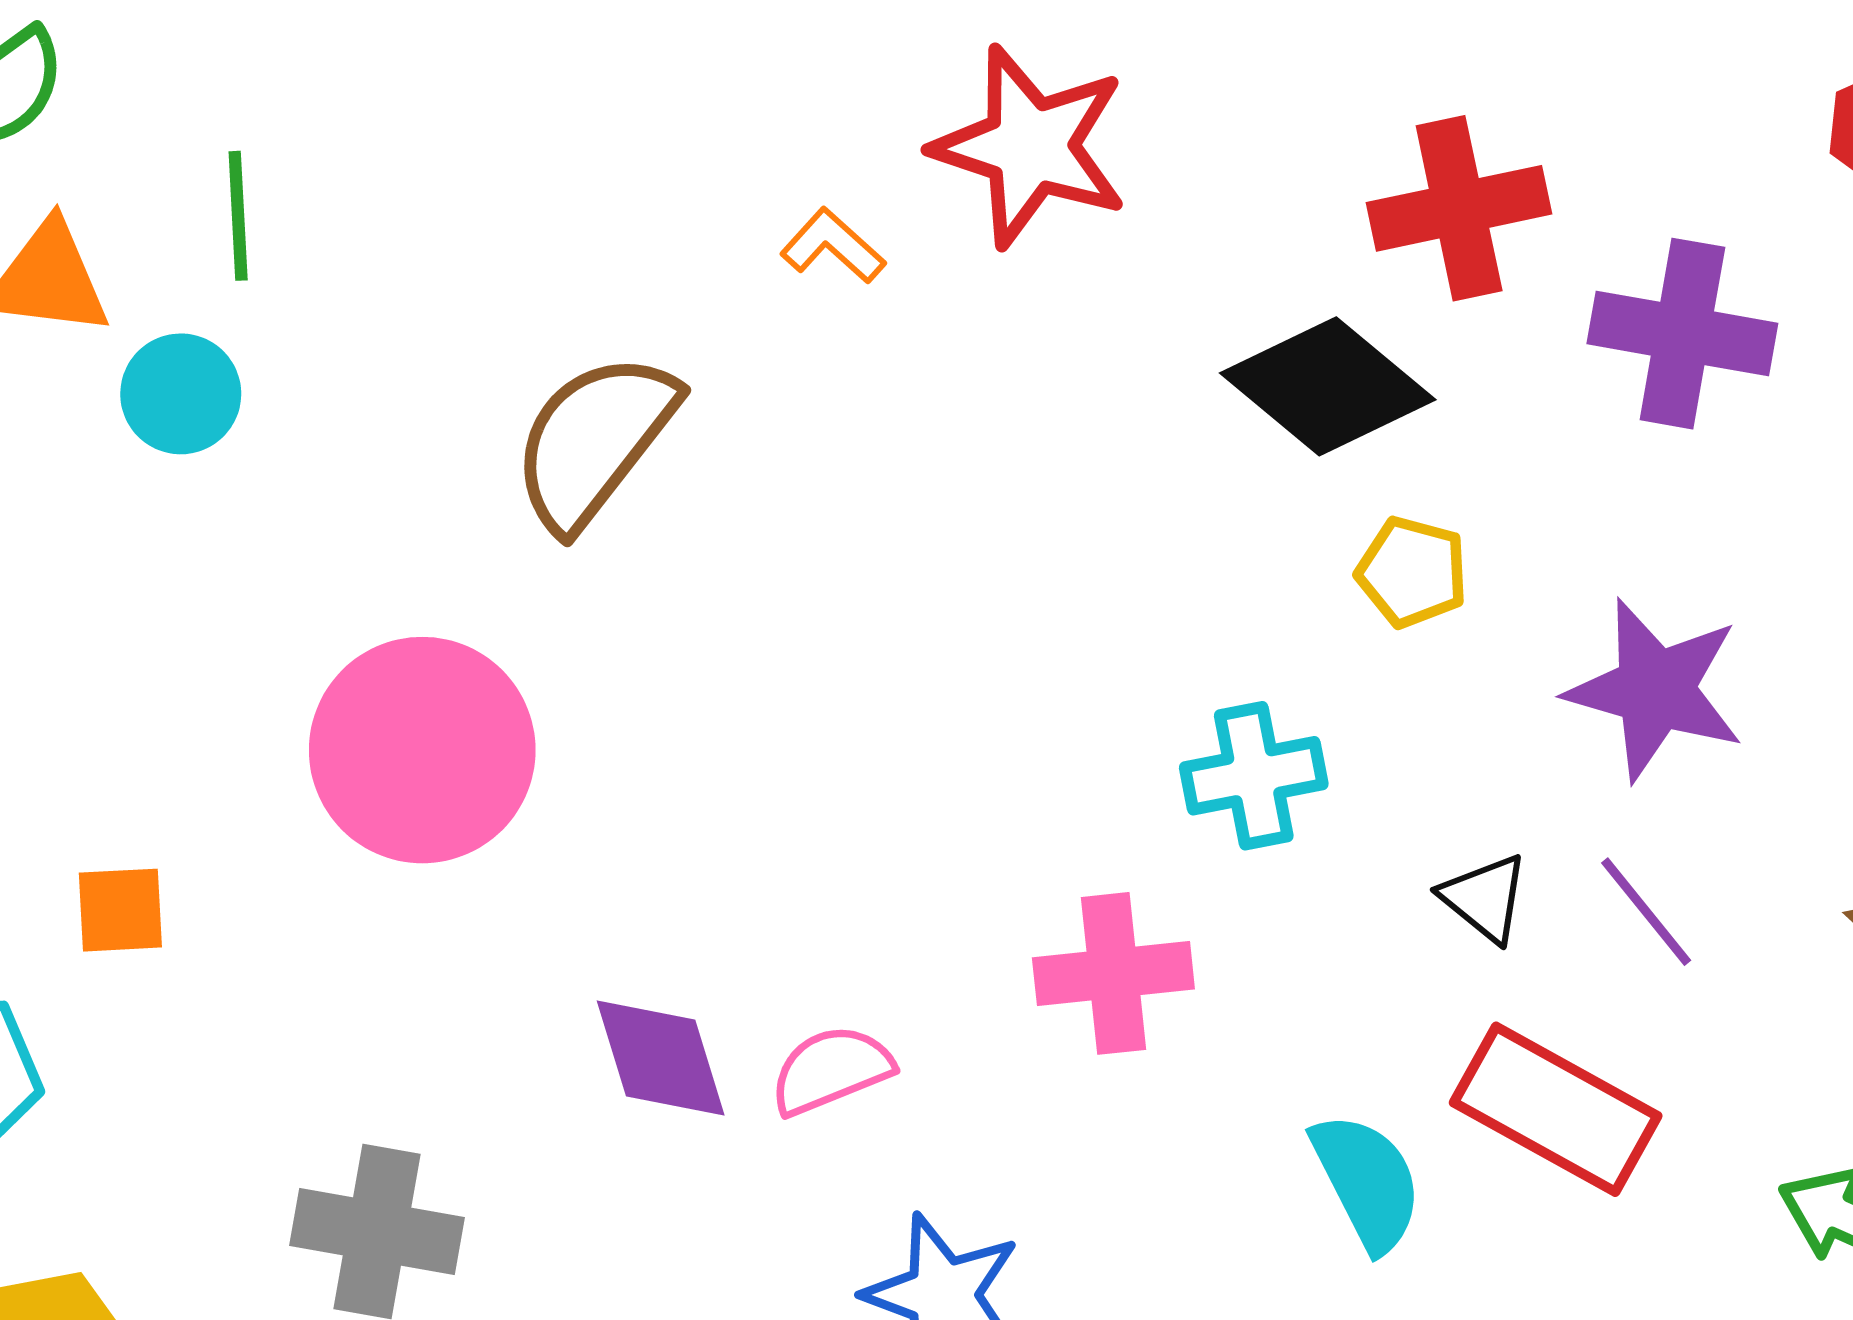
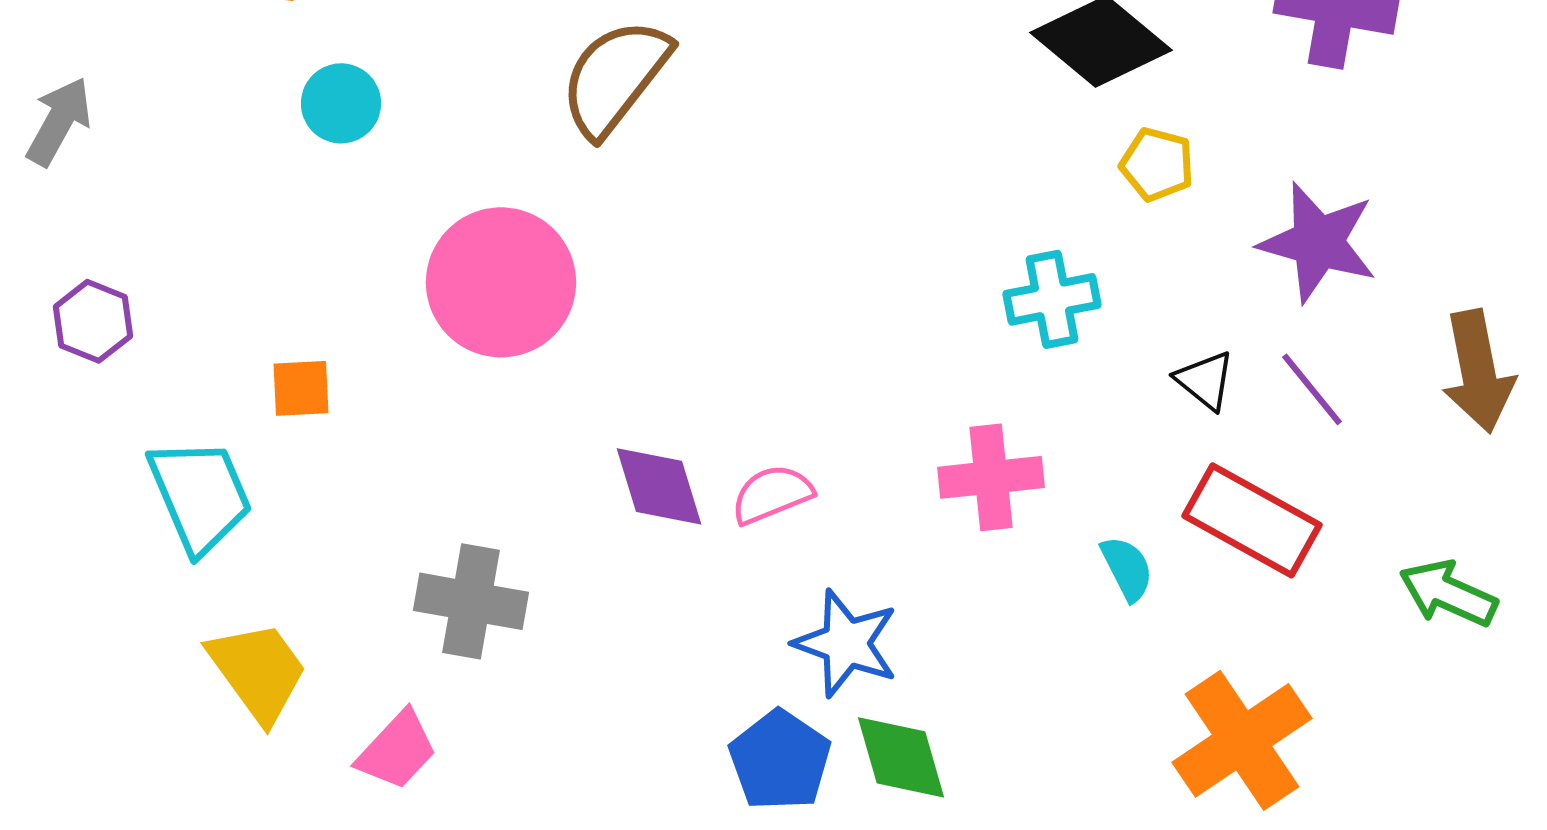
cyan circle: (181, 394) -> (341, 103), moved
pink cross: (1113, 973) -> (991, 477), moved
cyan semicircle: (1367, 1182) -> (1127, 568), size x0.7

